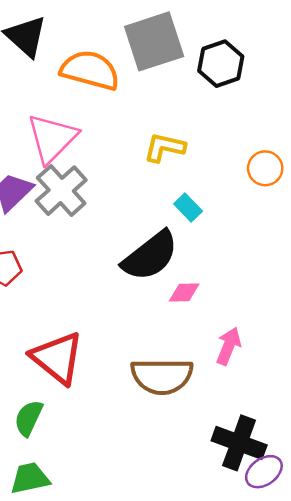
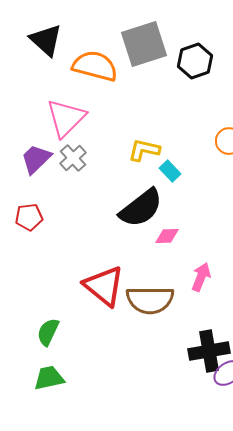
yellow L-shape: (165, 147) -> (144, 150), moved
gray cross: (61, 191) -> (73, 158), size x0.7
red triangle: (57, 358) -> (104, 286), moved
black cross: (239, 443) -> (209, 351), turned -30

